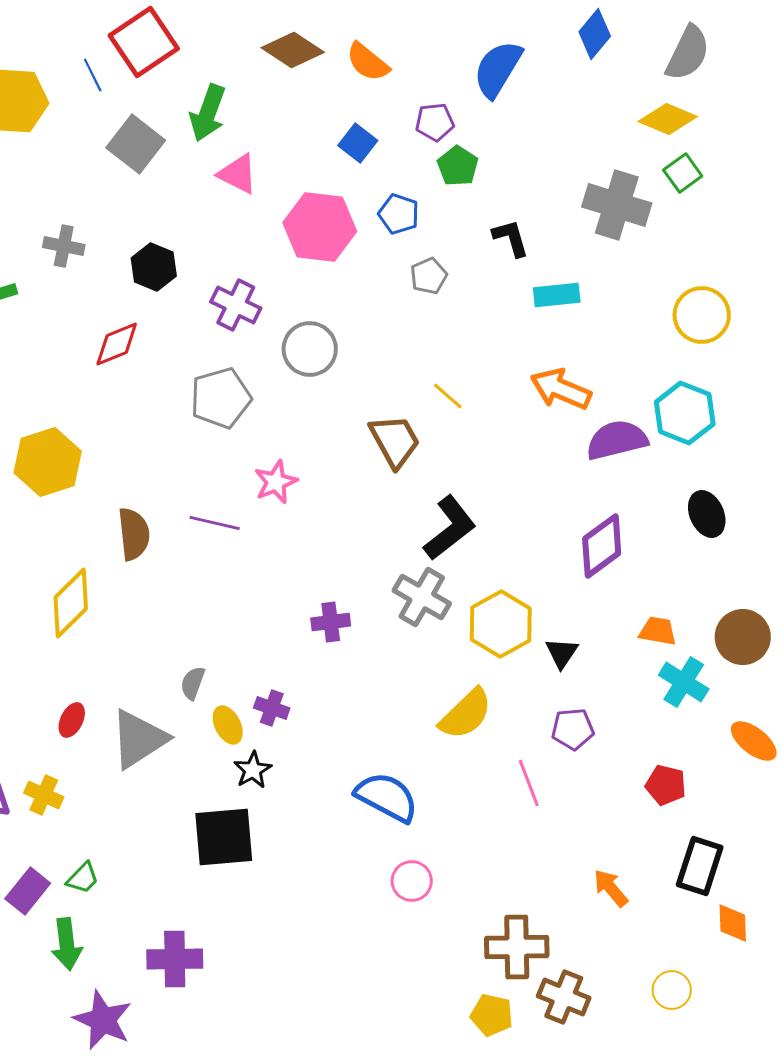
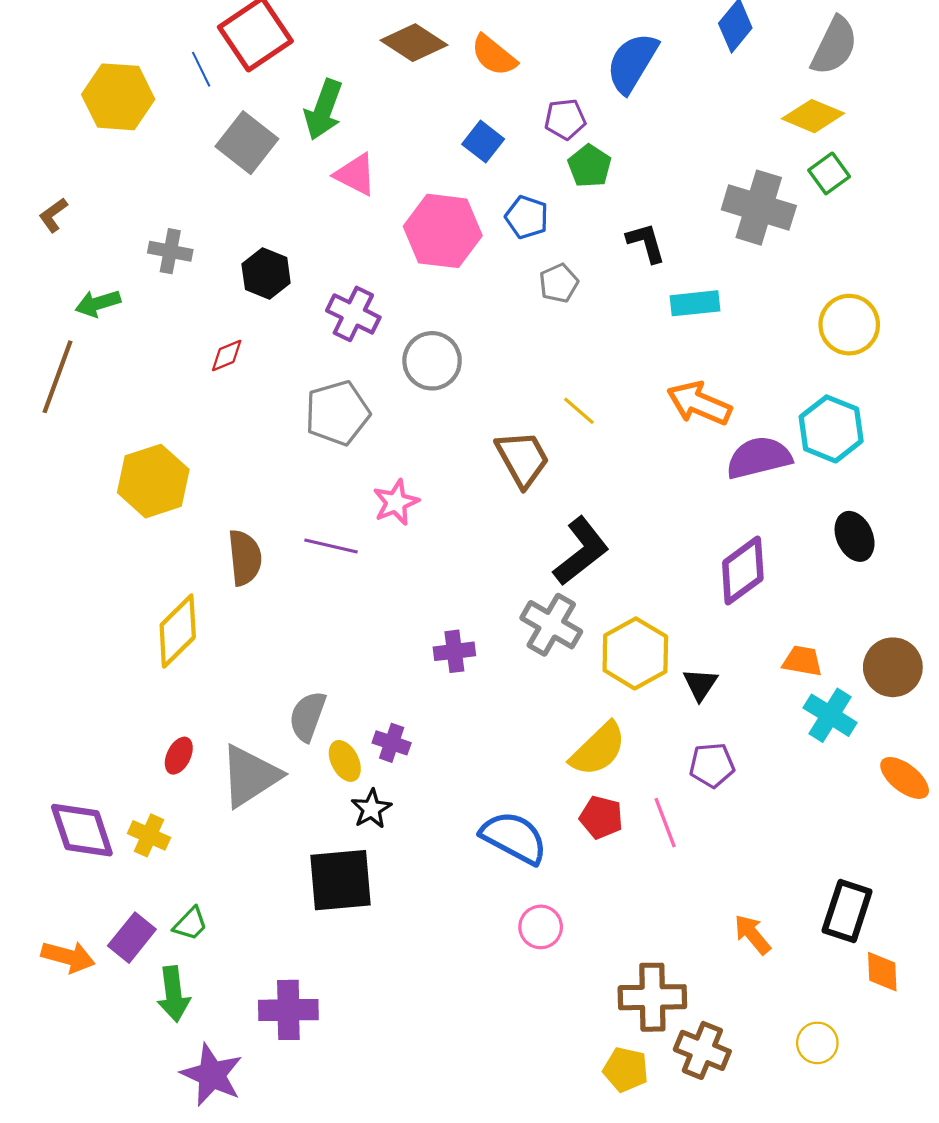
red diamond: (117, 344) -> (227, 355), size x0.7
gray semicircle: (193, 683) -> (308, 716), size x1.4
red pentagon: (666, 785) -> (601, 817), moved

